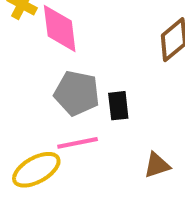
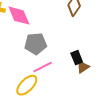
black rectangle: (118, 106) -> (77, 58), moved

